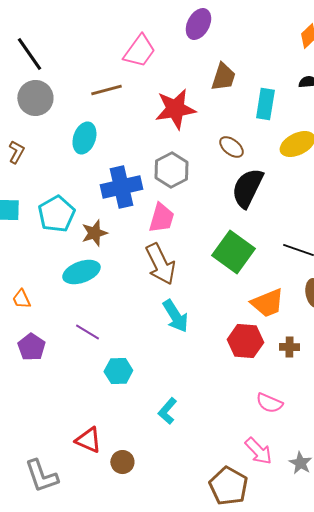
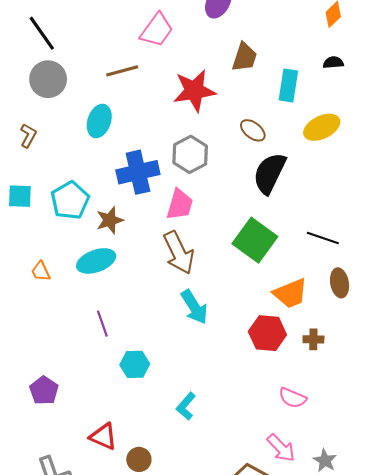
orange trapezoid: (21, 299) -> (41, 271), moved
purple line: (87, 332) -> (102, 324), turned 40
purple pentagon: (31, 347) -> (44, 391), moved

